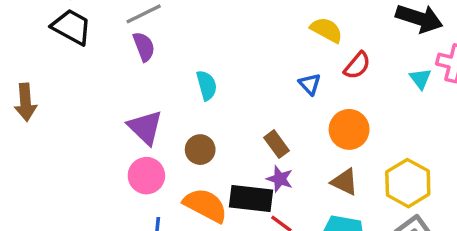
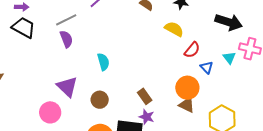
blue triangle: (310, 84) -> (207, 67), moved
pink circle: (146, 176) -> (50, 112), moved
brown triangle: (344, 182) -> (187, 105), moved

